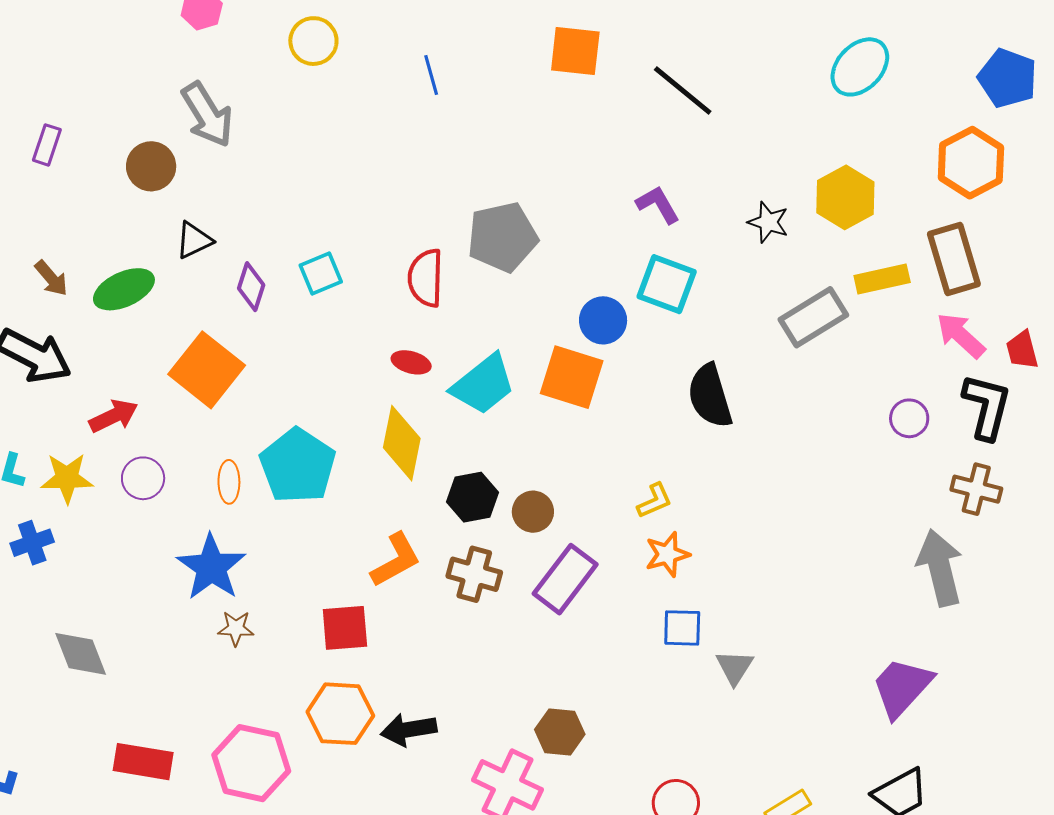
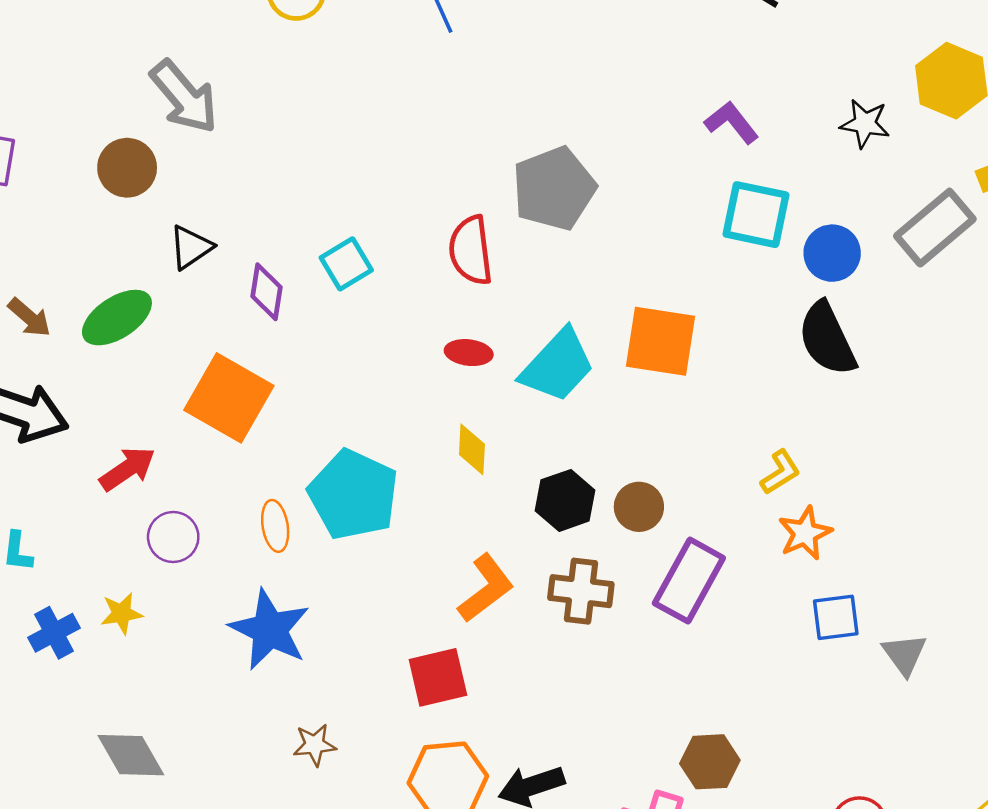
blue circle: (603, 320) -> (832, 253), moved
yellow diamond: (402, 443) -> (472, 449), size x0.6
yellow star: (67, 478) -> (122, 613), moved, size x0.7
brown star: (236, 628) -> (315, 745), moved

